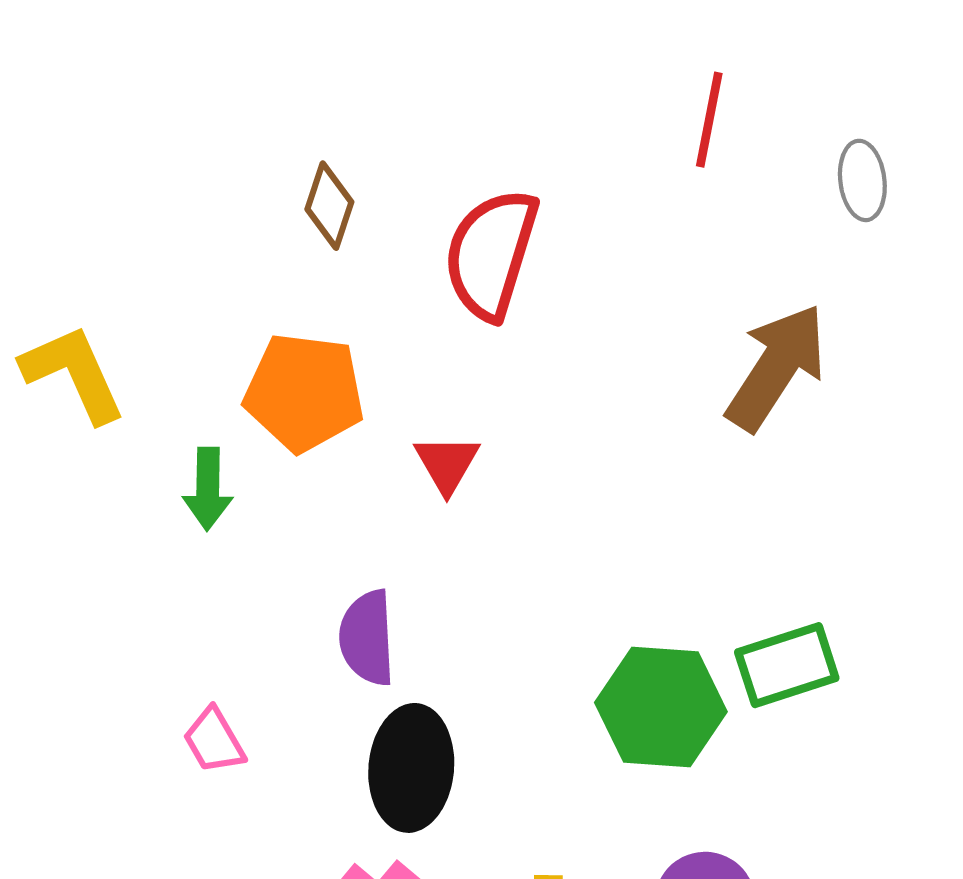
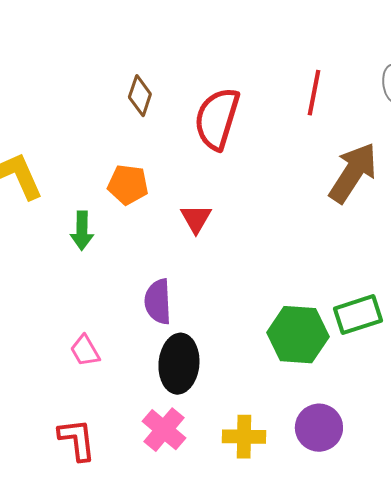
red line: (709, 120) -> (314, 93), moved
orange pentagon: (304, 392) -> (128, 185), size x0.7

